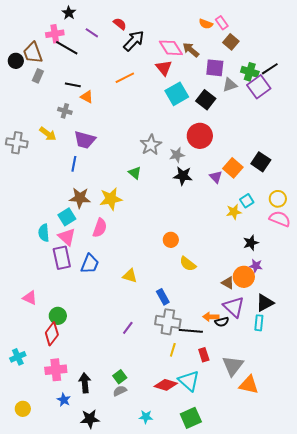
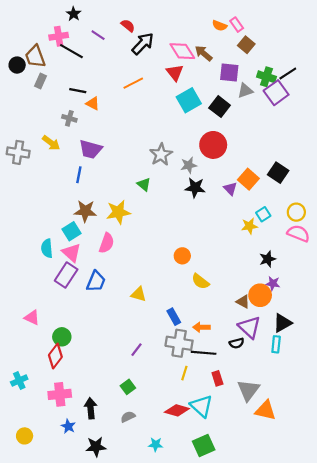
purple rectangle: (62, 258) -> (66, 275), turned 45
orange arrow: (211, 317) -> (201, 327), moved
green square: (120, 377) -> (128, 387), moved

